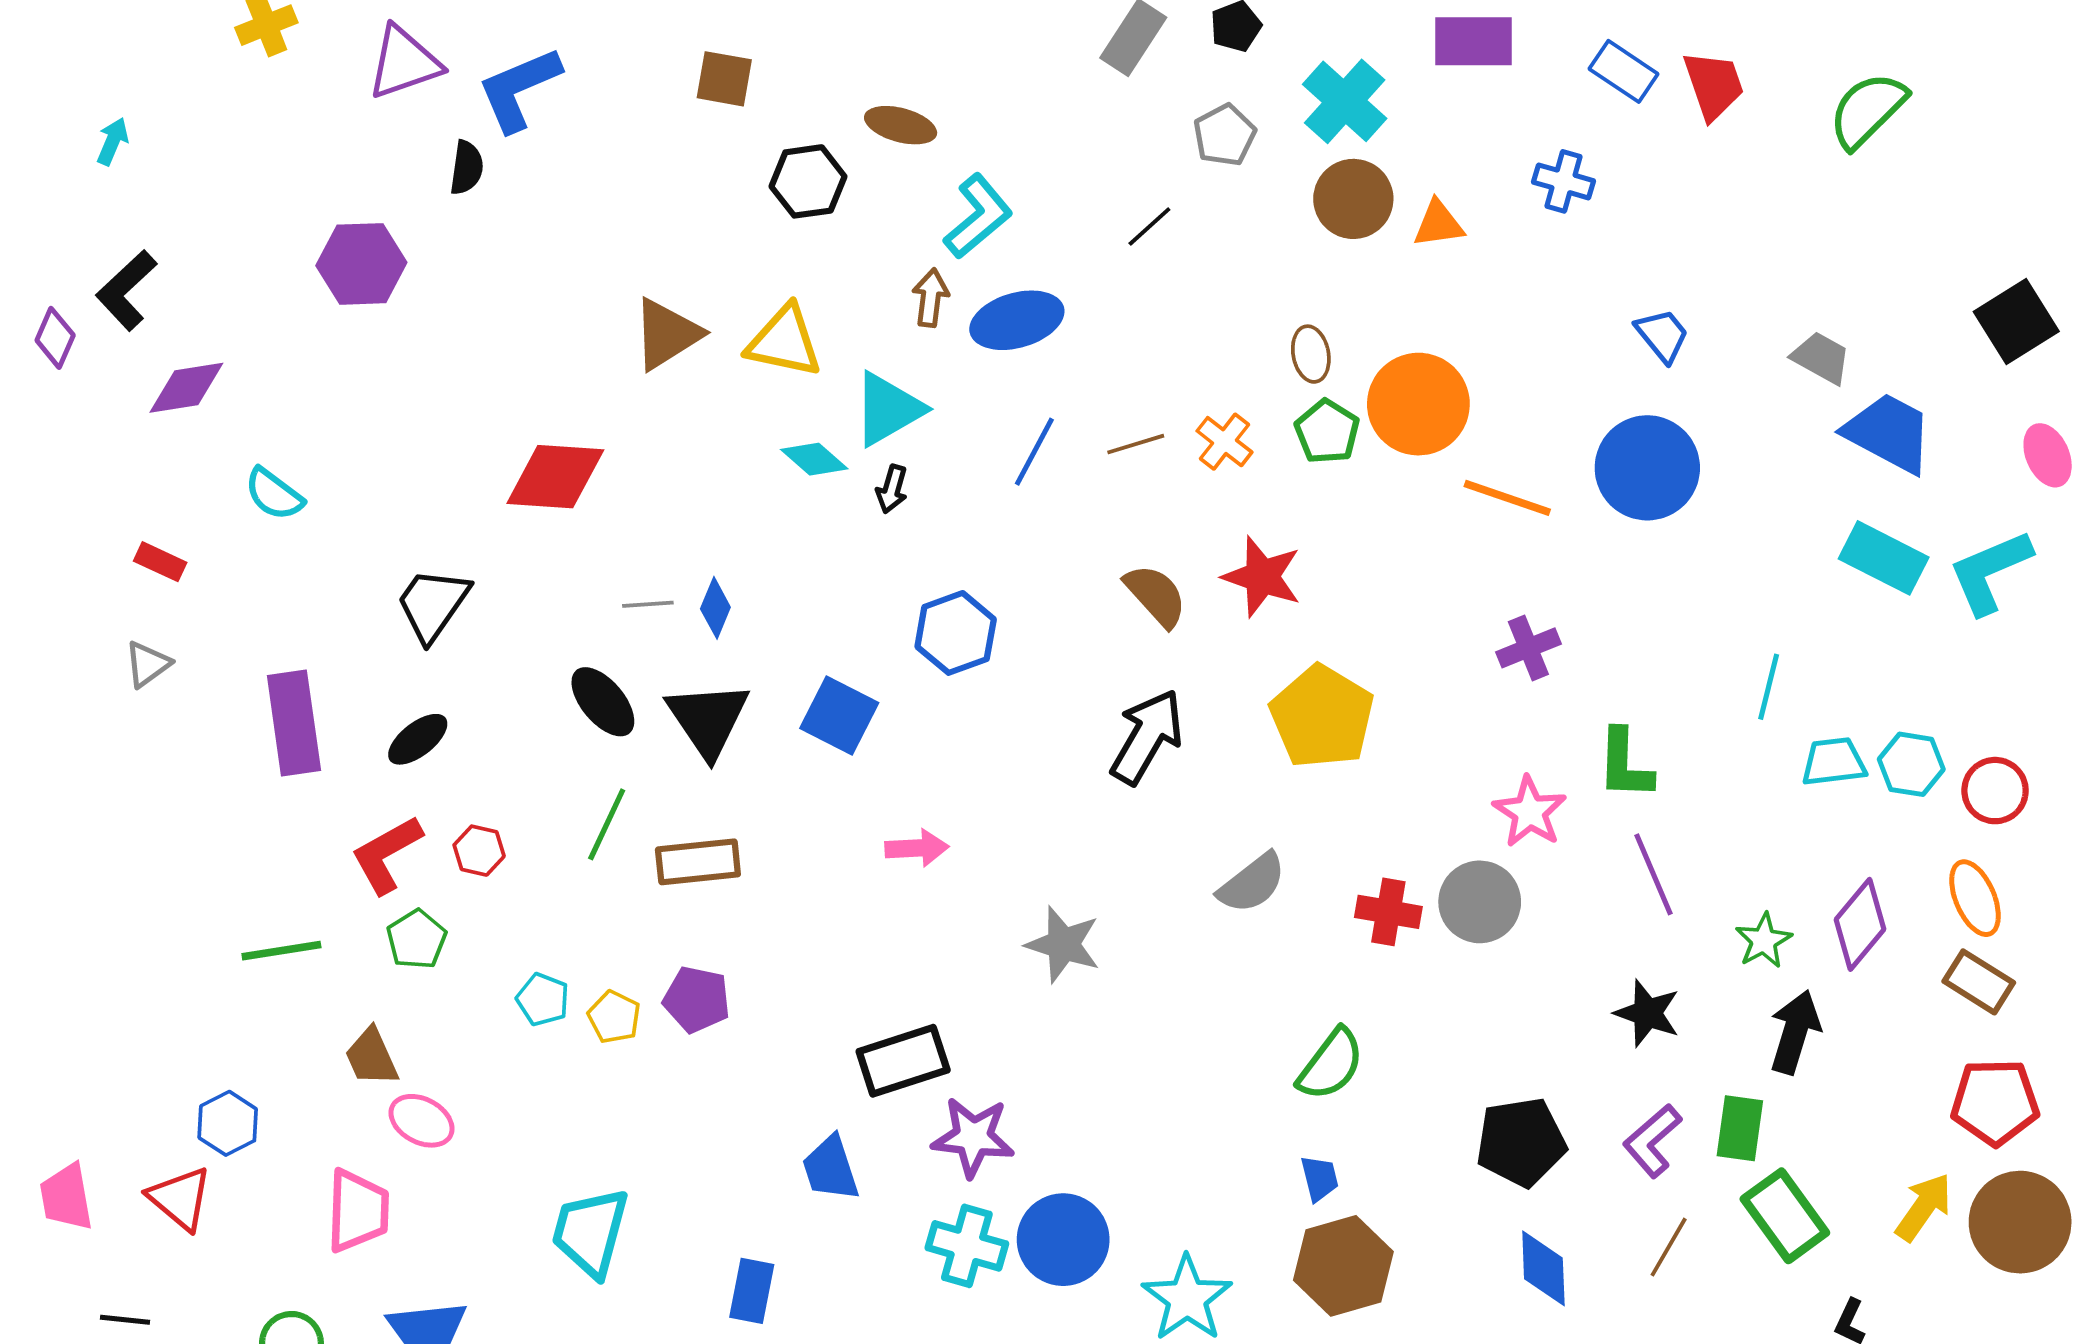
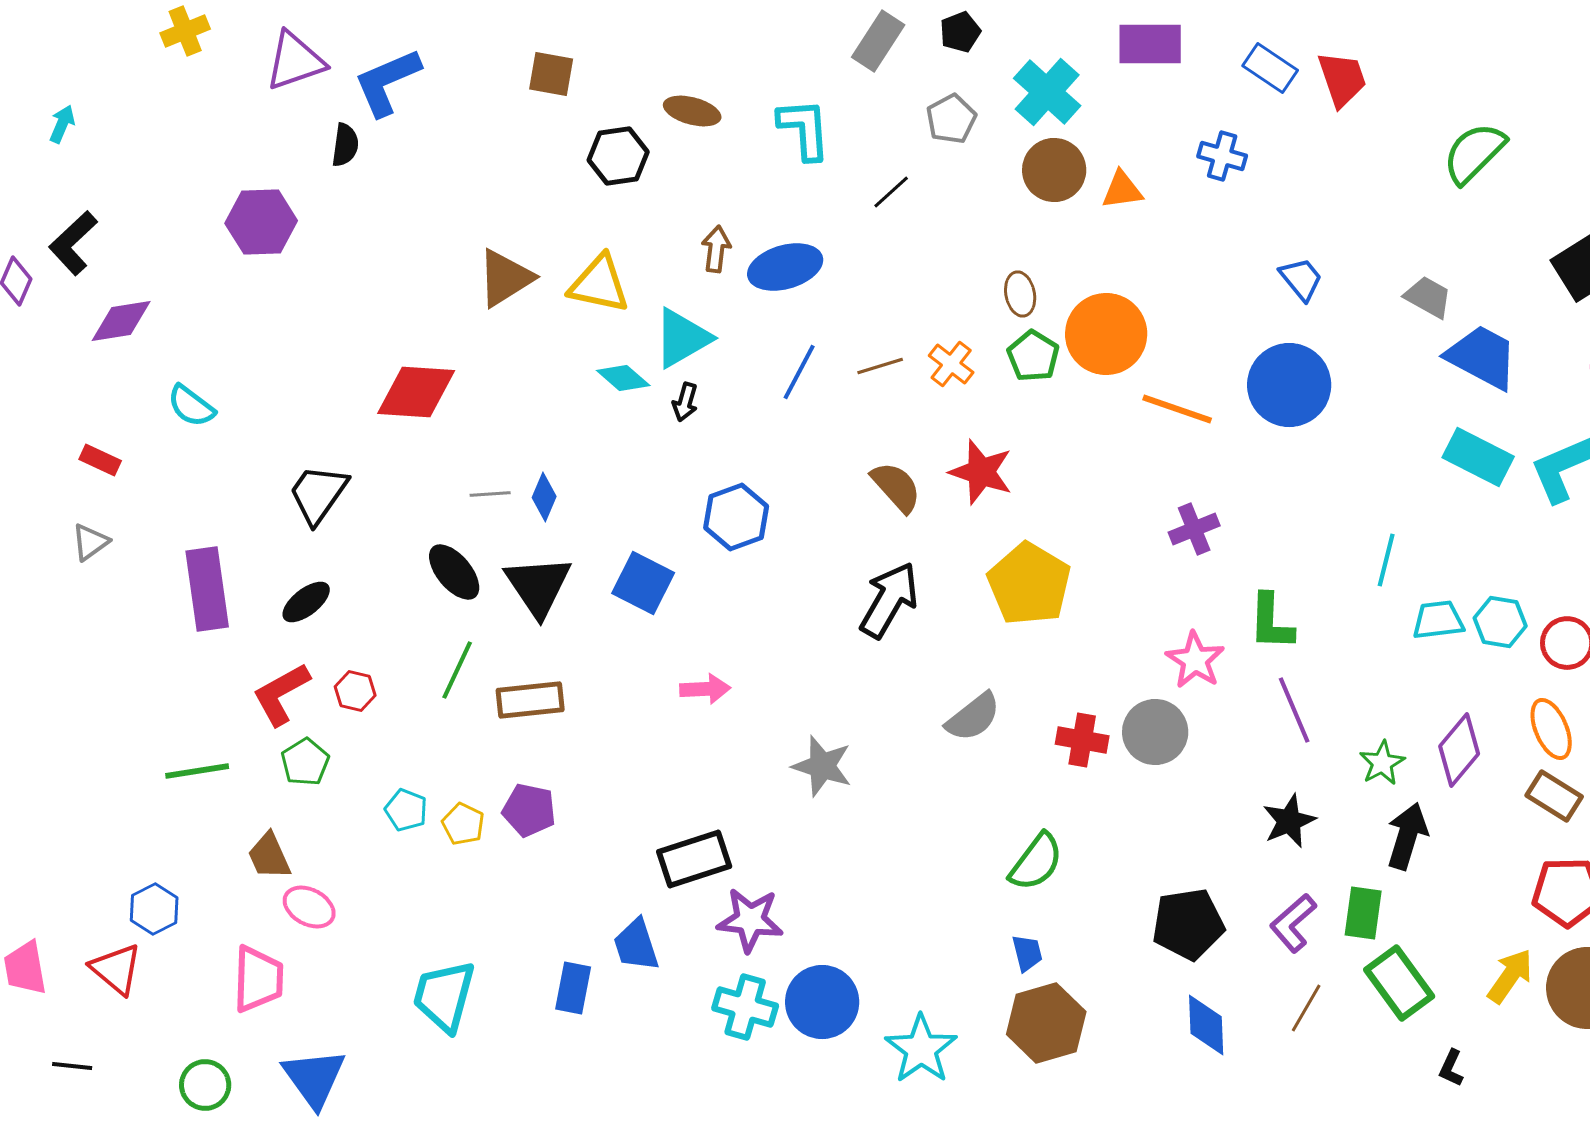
green semicircle: (1867, 110) -> (1474, 153), moved
cyan L-shape: (978, 216) -> (804, 129), moved, turned -54
black star: (1647, 1013) -> (1289, 821), turned 30
blue rectangle: (752, 1291) -> (573, 988), moved

